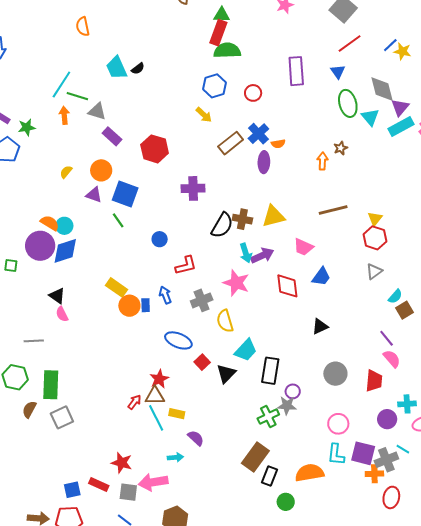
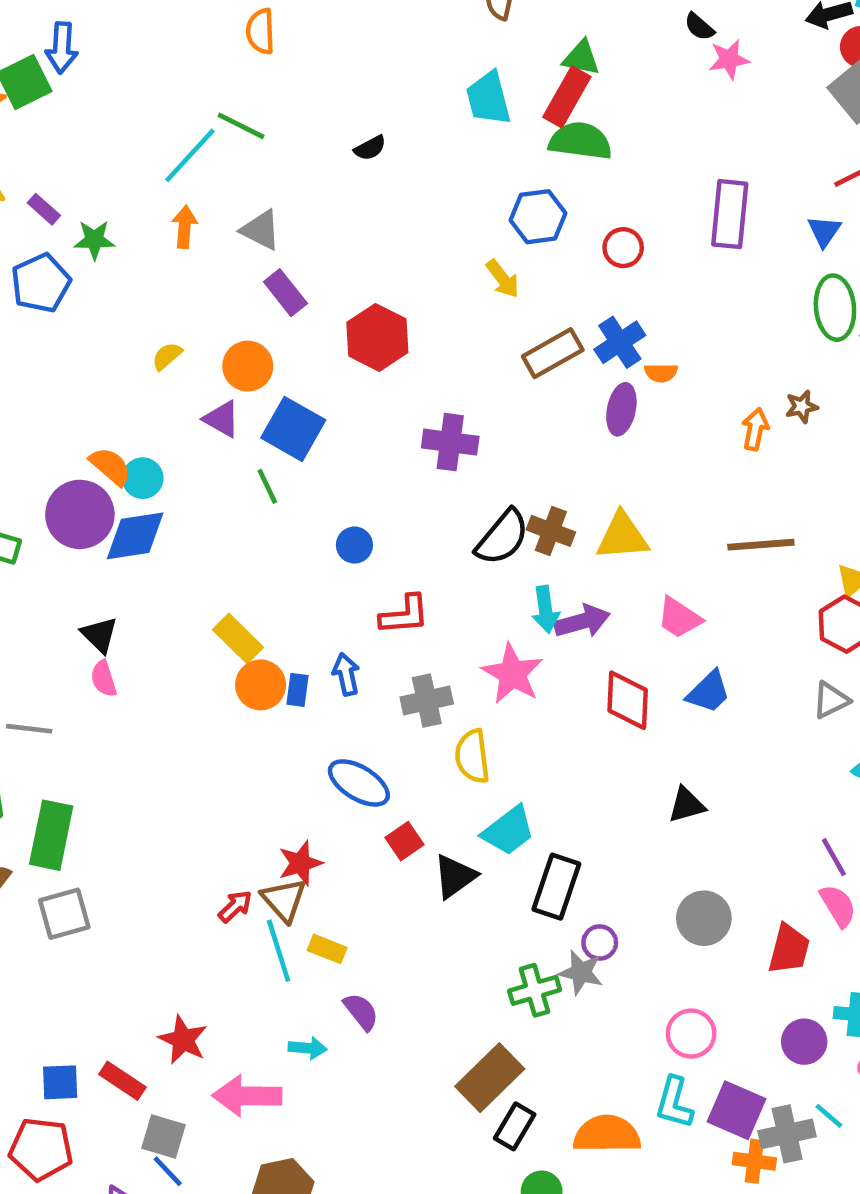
cyan trapezoid: (117, 68) -> (488, 98), moved
green line: (77, 96) -> (241, 126), moved
brown triangle: (155, 396) -> (284, 900), turned 40
gray square: (128, 492) -> (163, 1137), moved

